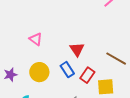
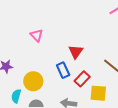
yellow circle: (39, 72) -> (33, 81), moved

